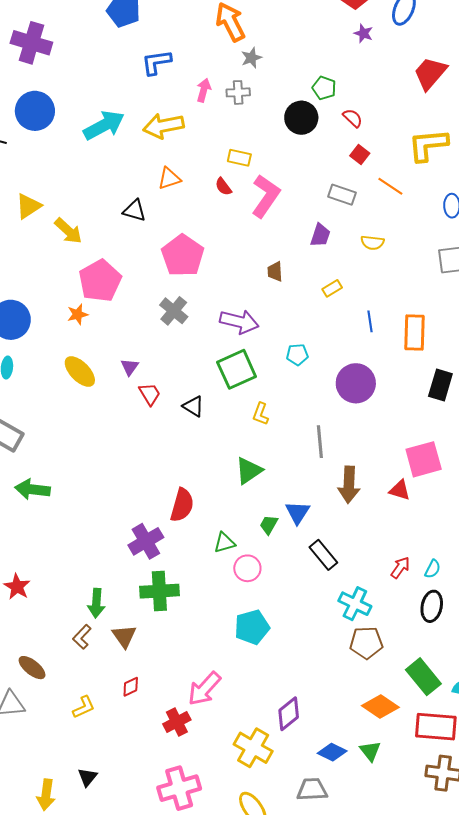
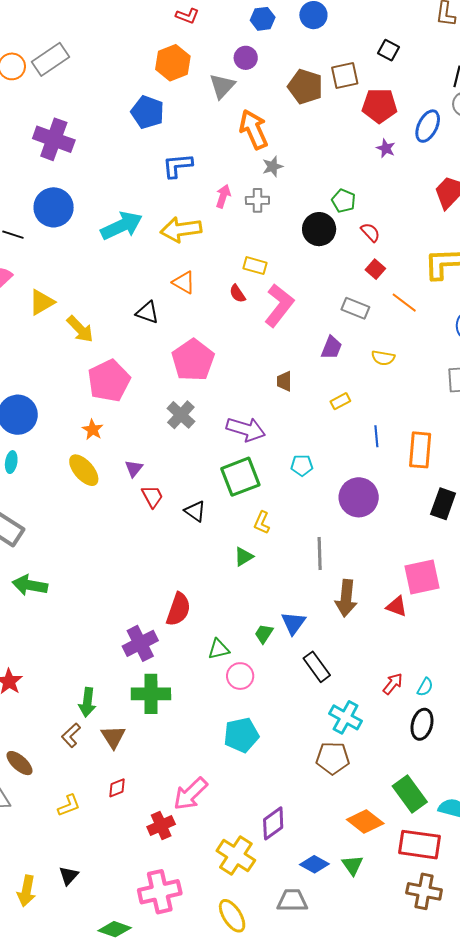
orange triangle: (169, 179) -> (184, 282), turned 45
orange star: (78, 314) -> (93, 430), moved, turned -30
green triangle: (249, 471) -> (244, 557), moved, size x0.7
brown pentagon: (366, 643) -> (333, 758), moved

